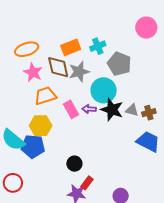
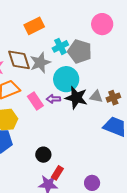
pink circle: (146, 28) -> (102, 24), moved
cyan cross: (98, 46) -> (60, 46), moved
orange rectangle: (71, 47) -> (34, 26), moved

